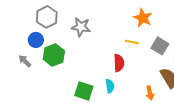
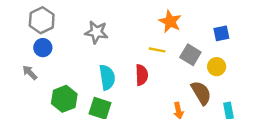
gray hexagon: (47, 17) -> (42, 20), moved
green hexagon: (54, 55) -> (64, 99), moved
cyan semicircle: (110, 86) -> (107, 77), moved, size x1.5

